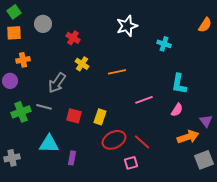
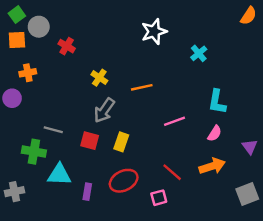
gray circle: (43, 24) -> (39, 27), moved
orange semicircle: (205, 25) -> (249, 16), moved
red cross: (73, 38) -> (67, 46), moved
cyan cross: (164, 44) -> (199, 53), turned 32
gray arrow: (57, 83) -> (104, 110), moved
green cross: (21, 112) -> (34, 152), moved, turned 30
orange arrow: (188, 137) -> (212, 166), moved
red ellipse: (114, 140) -> (124, 181), moved

